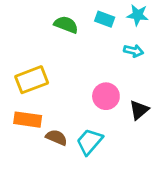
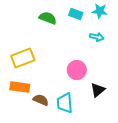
black triangle: (139, 110) -> (98, 90), moved
cyan trapezoid: (89, 142) -> (65, 103), turned -45

